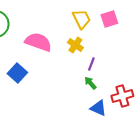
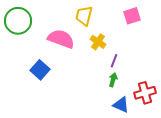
yellow trapezoid: (81, 19) -> (84, 16), moved, turned -140
green arrow: (90, 83) -> (113, 80), turned 56

